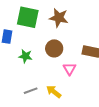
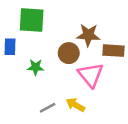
brown star: (59, 18) -> (88, 35), moved
pink triangle: (70, 69) -> (91, 75), size x1.6

